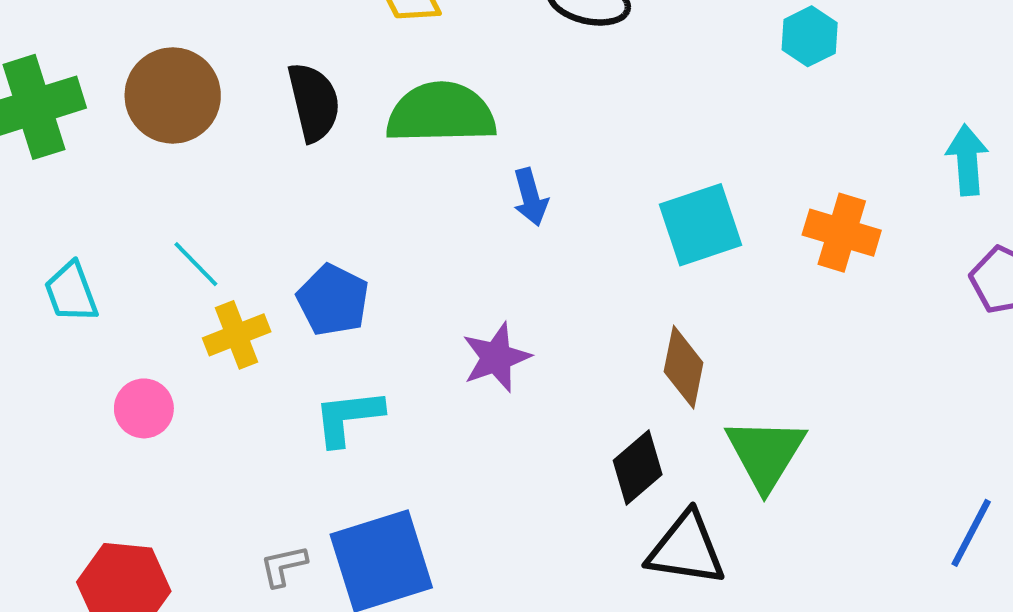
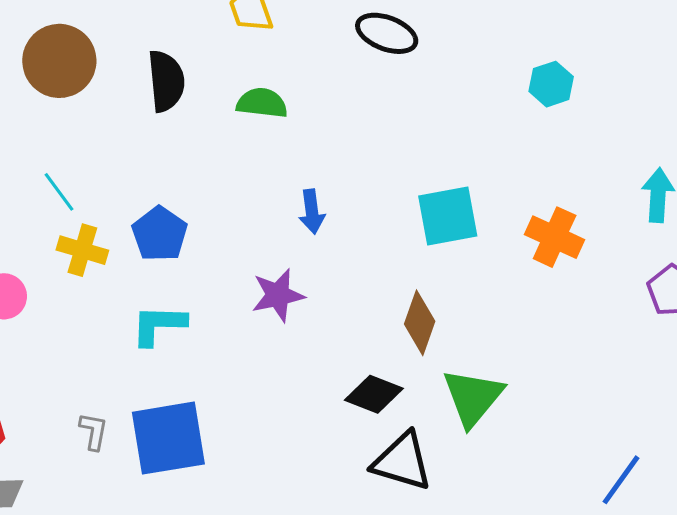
green semicircle: (441, 113) -> (262, 103), size x0.6
blue arrow: (530, 197) -> (312, 212), moved
yellow cross: (237, 335) -> (82, 250), turned 30
black diamond: (638, 467) -> (374, 394), turned 54
gray L-shape: (284, 566) -> (93, 431), turned 105

